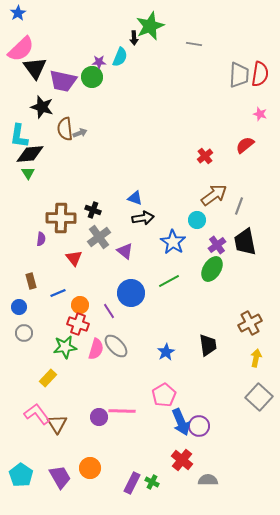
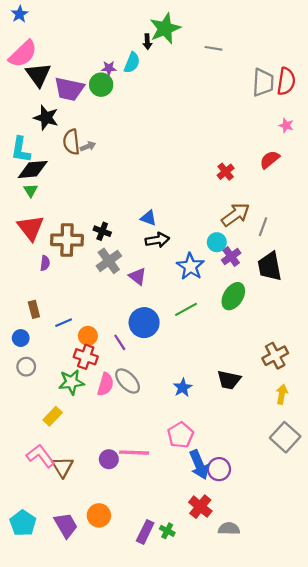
purple cross: (217, 245) -> (231, 257), moved
red triangle: (74, 258) -> (31, 228), moved, size x1.5
black trapezoid: (208, 345) -> (229, 380), turned 110

